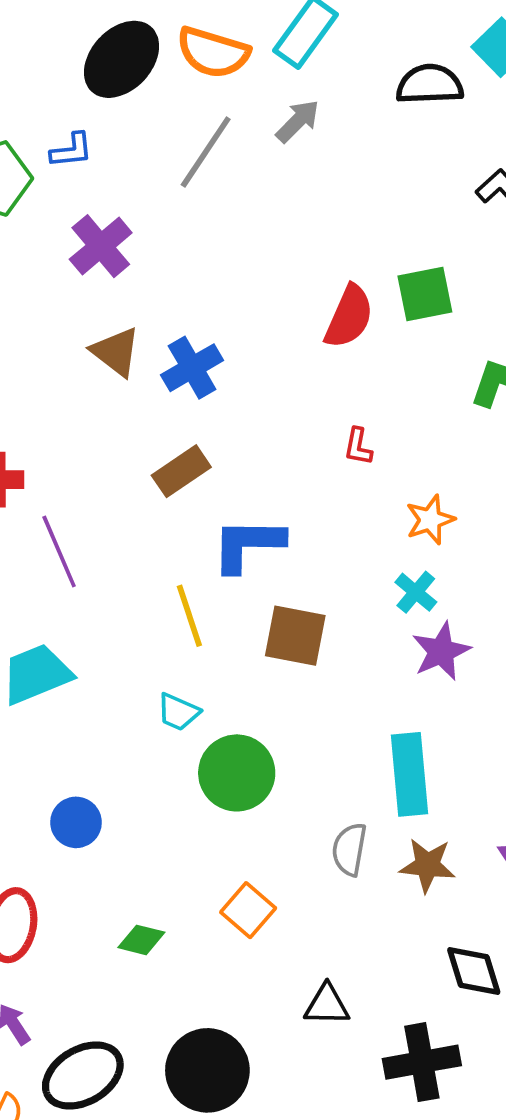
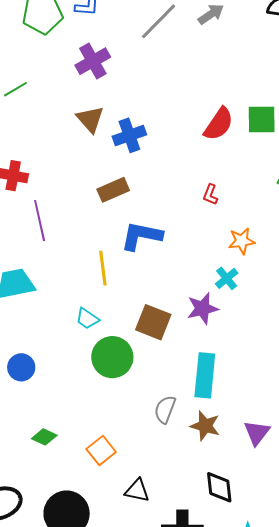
brown square: (295, 636) -> (153, 322), moved
purple star: (441, 651) -> (202, 308), moved
orange square: (248, 910) -> (101, 450), moved

